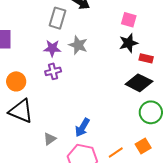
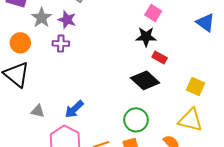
gray star: (78, 45) -> (42, 18), moved
green circle: (151, 112) -> (136, 120), moved
gray triangle: (50, 139) -> (38, 111), turned 32

